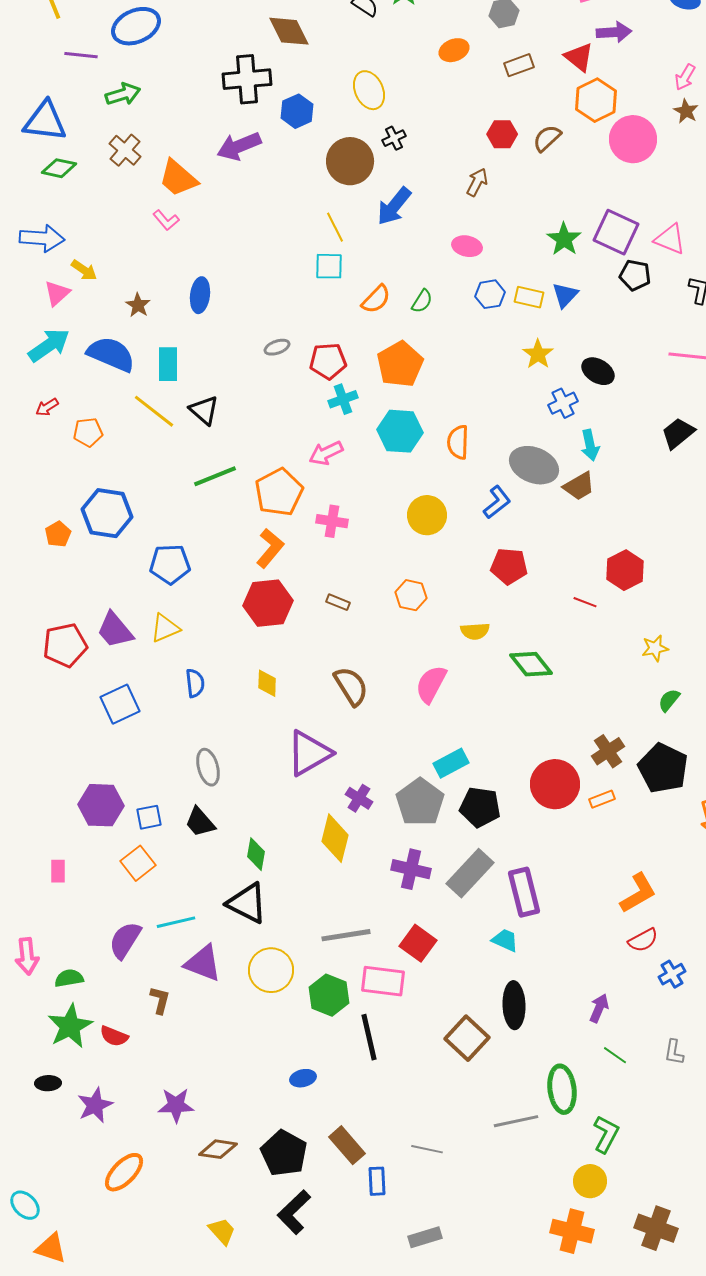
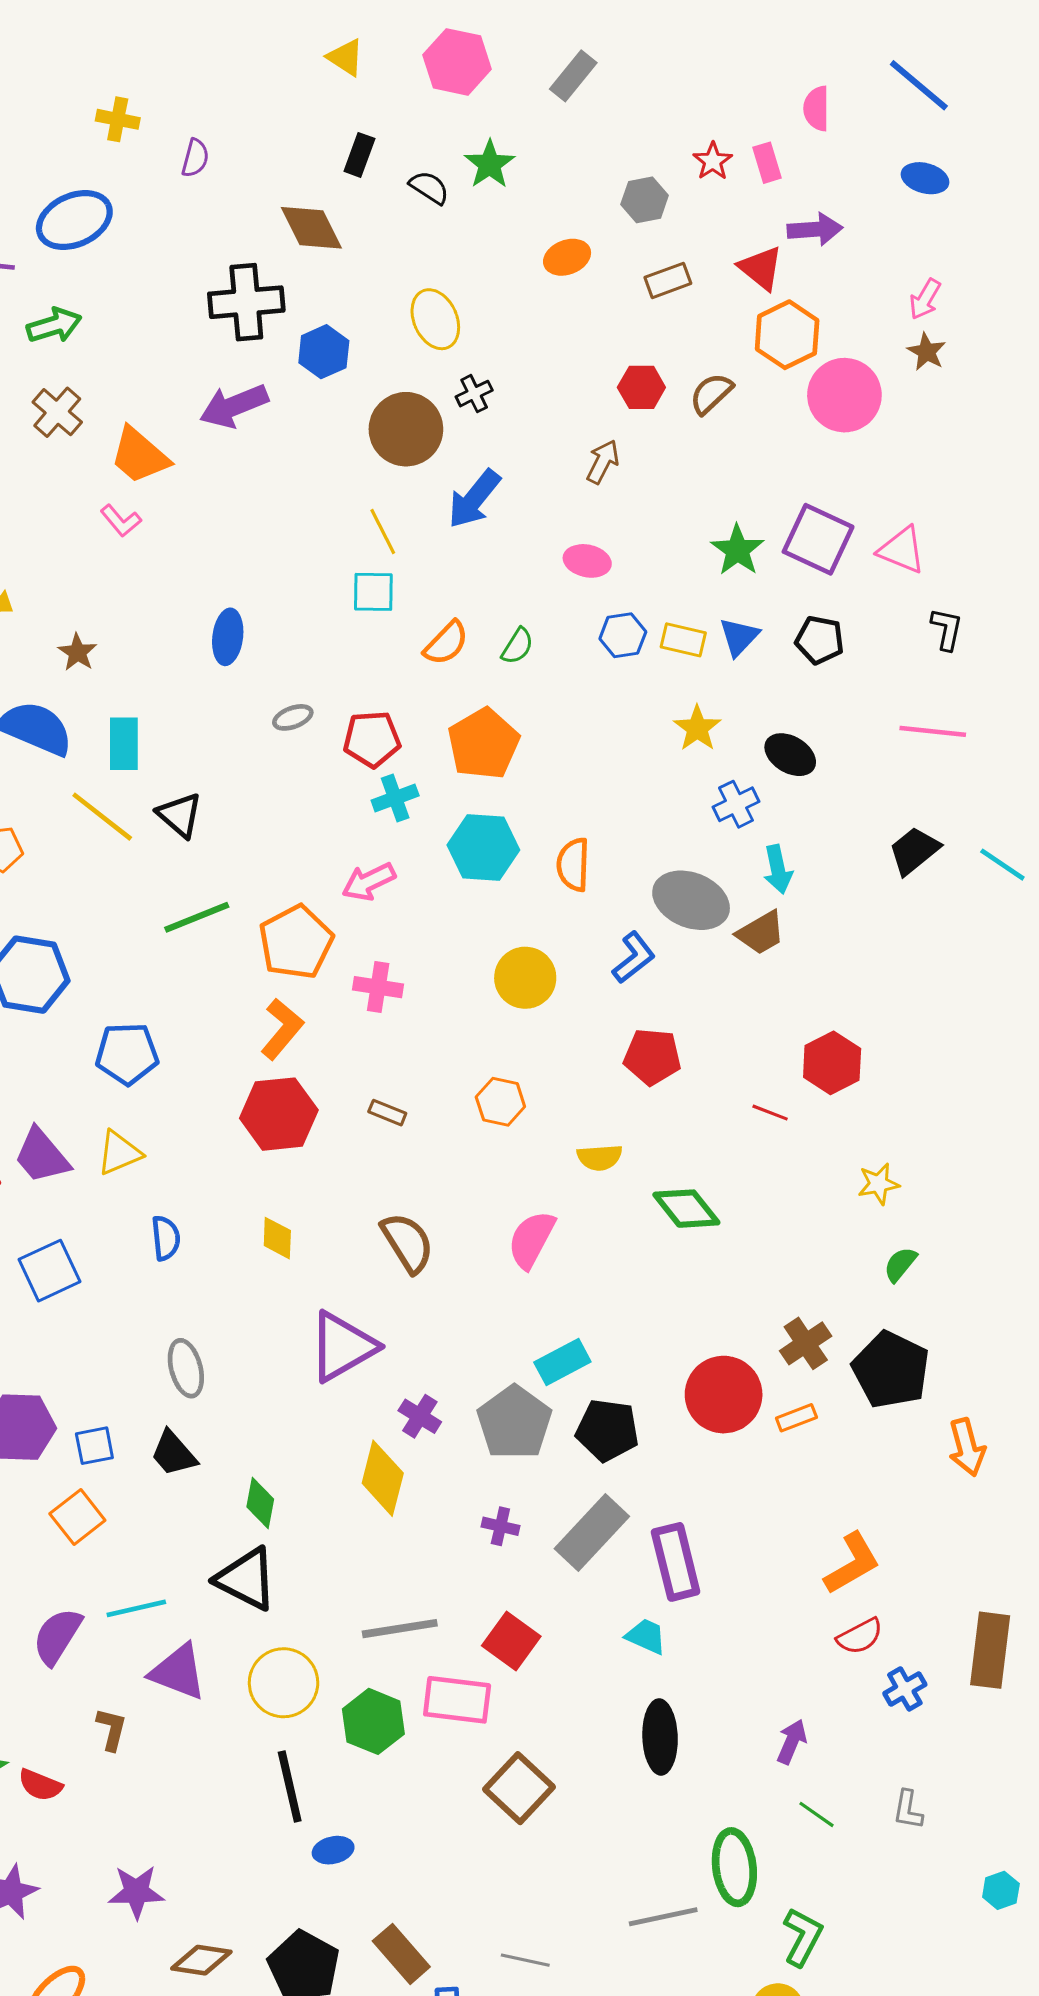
black pentagon: (635, 275) -> (820, 640), moved
blue ellipse: (200, 295) -> (228, 637), moved
purple cross: (411, 869) -> (500, 1526), size x0.6
black line: (369, 1037) -> (290, 1787), moved
brown square: (467, 1038) -> (519, 1788), moved

